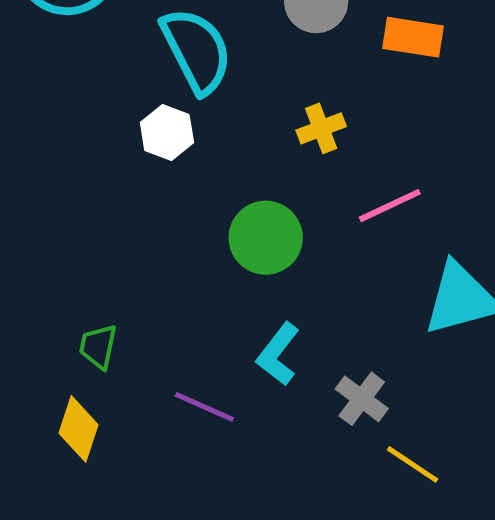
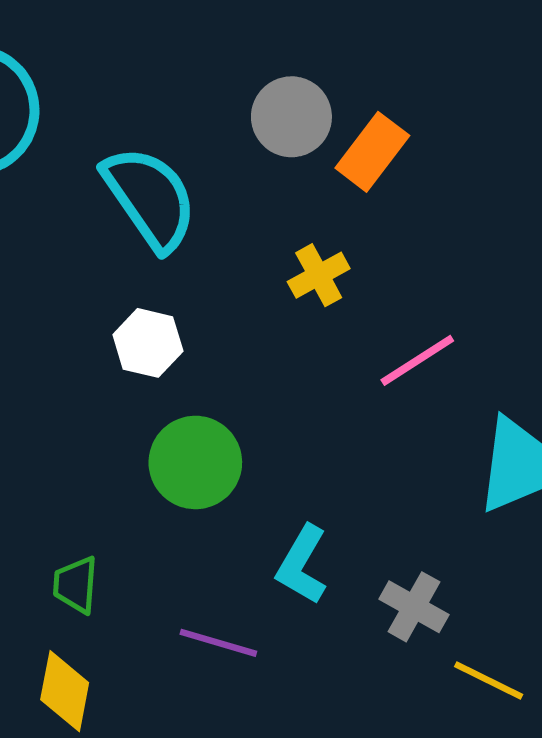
orange rectangle: (413, 37) -> (372, 152), moved, turned -54
white hexagon: (167, 133) -> (148, 343), moved
green circle: (266, 238) -> (195, 462), moved

